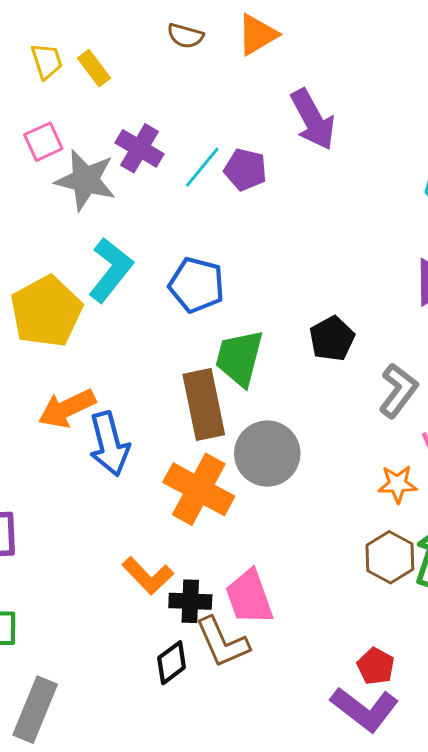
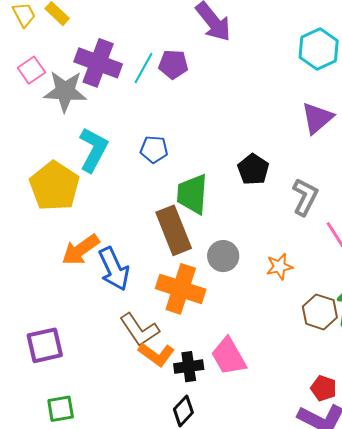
purple cross: (139, 148) -> (98, 63), size x1.4
blue pentagon: (197, 285) -> (154, 149), size x0.7
gray circle: (267, 454) -> (223, 256), size x0.7
orange star: (397, 484) -> (279, 267), moved
brown L-shape: (222, 642) -> (139, 330), moved

